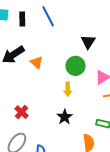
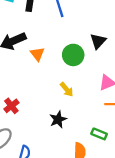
green circle: (75, 66) -> (73, 55), moved
yellow arrow: (68, 89) -> (67, 89), turned -48

